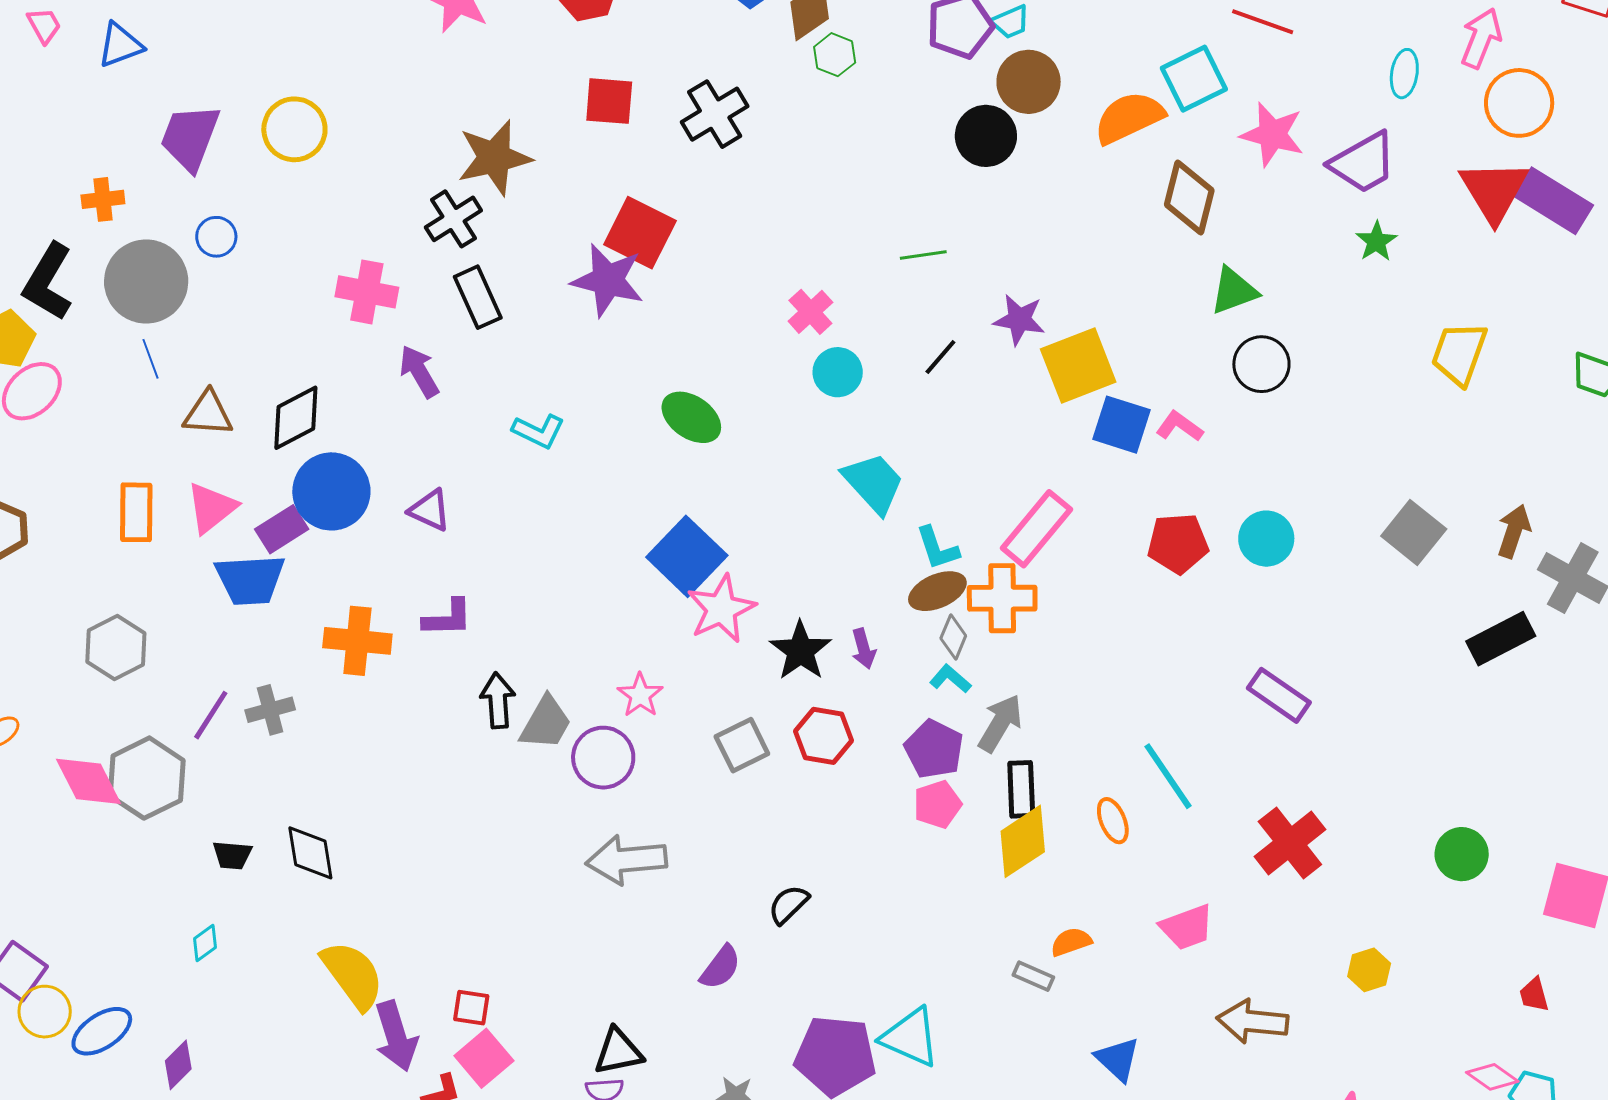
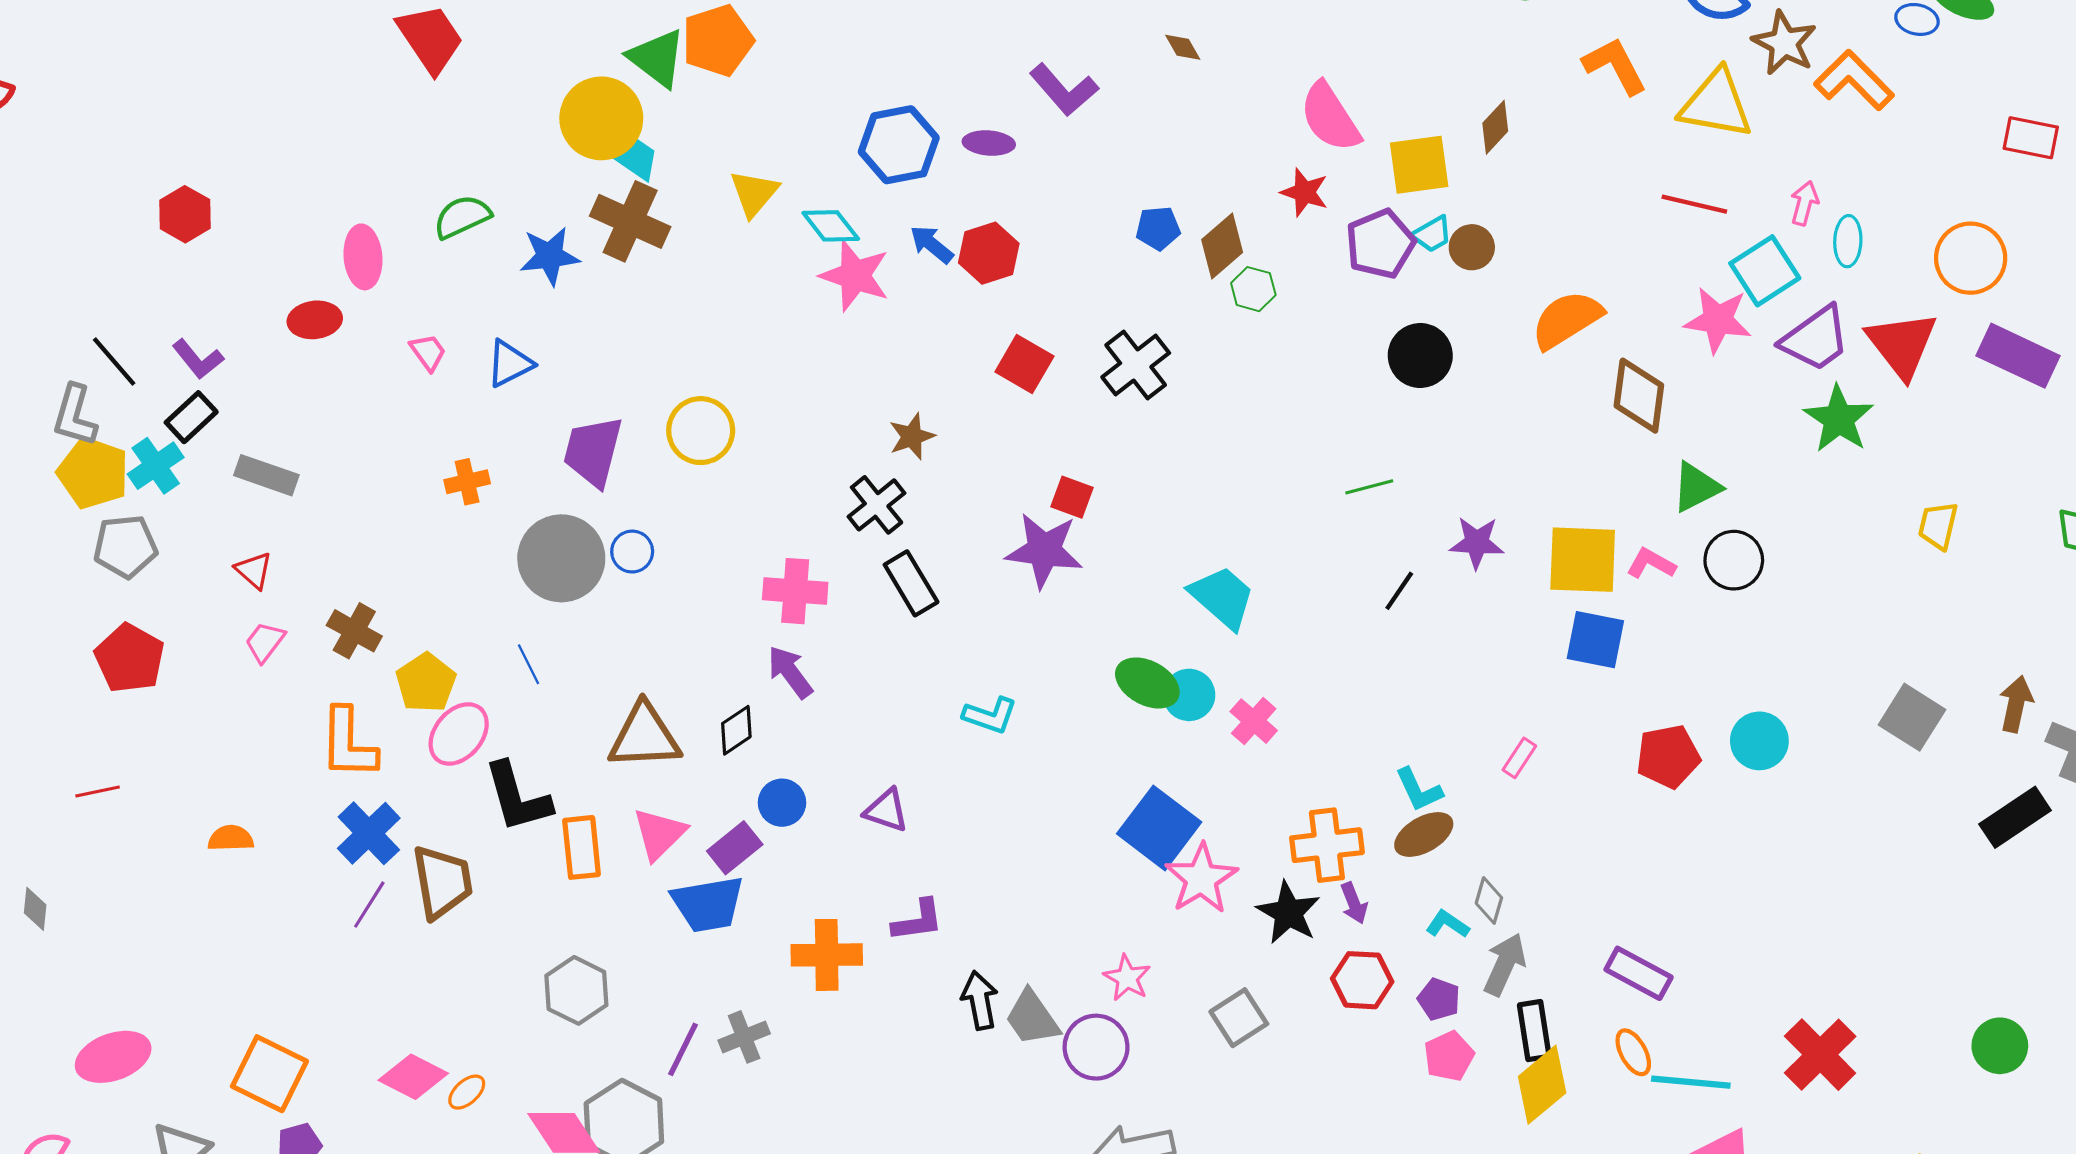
pink arrow: (1481, 38) -> (1804, 203), moved, size x0.7
cyan square: (1194, 79) -> (1765, 271), moved
brown circle: (1029, 82) -> (1472, 247), moved, size x0.7
red square: (609, 101) -> (1024, 364), turned 32
brown star: (494, 158) -> (912, 436), size x0.6
red triangle: (1494, 191) -> (1902, 345), moved
orange cross: (103, 199) -> (467, 482), moved
red square: (640, 233) -> (1072, 497), size x0.6
green star: (1376, 241) -> (1839, 419), size x1.6
black L-shape: (48, 282) -> (517, 797), moved, turned -40
gray circle: (146, 282) -> (561, 558), moved
pink cross: (810, 312) -> (1254, 721), moved
yellow trapezoid: (1459, 353) -> (1938, 526), size x0.7
blue line: (150, 359) -> (528, 664), moved
yellow square: (1078, 366) -> (1583, 560), moved, turned 30
purple arrow: (419, 371) -> (790, 672), moved
cyan circle: (838, 372) -> (1189, 695), moved
brown triangle: (208, 414) -> (644, 736), size x1.4
black diamond: (296, 418) -> (736, 730), size x0.7
pink L-shape: (1179, 426) -> (1651, 564), moved
cyan trapezoid: (873, 483) -> (1222, 597), moved
blue circle: (331, 491) -> (782, 803), size x0.6
pink rectangle: (1036, 529) -> (1519, 758), size x0.5
orange cross: (1002, 598) -> (1327, 845), moved
gray diamond: (953, 637) -> (1489, 900), moved
purple rectangle: (1279, 695) -> (1639, 973), moved
gray trapezoid: (546, 723) -> (1032, 1018), turned 122
red hexagon: (823, 736) -> (1362, 980), moved
purple pentagon: (934, 749) -> (1439, 999), size x0.7
cyan line: (1168, 776) -> (1691, 1082), moved, turned -44

